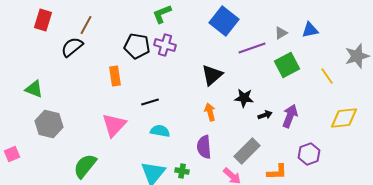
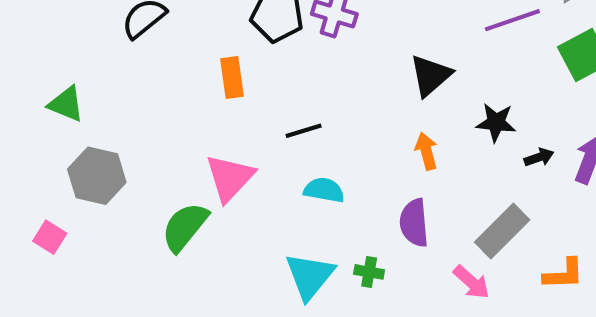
pink square: (12, 154) -> (50, 237), moved, turned -35
green semicircle: (85, 166) -> (185, 227), moved

